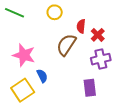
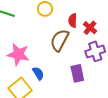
purple rectangle: (90, 88) -> (77, 73), moved

